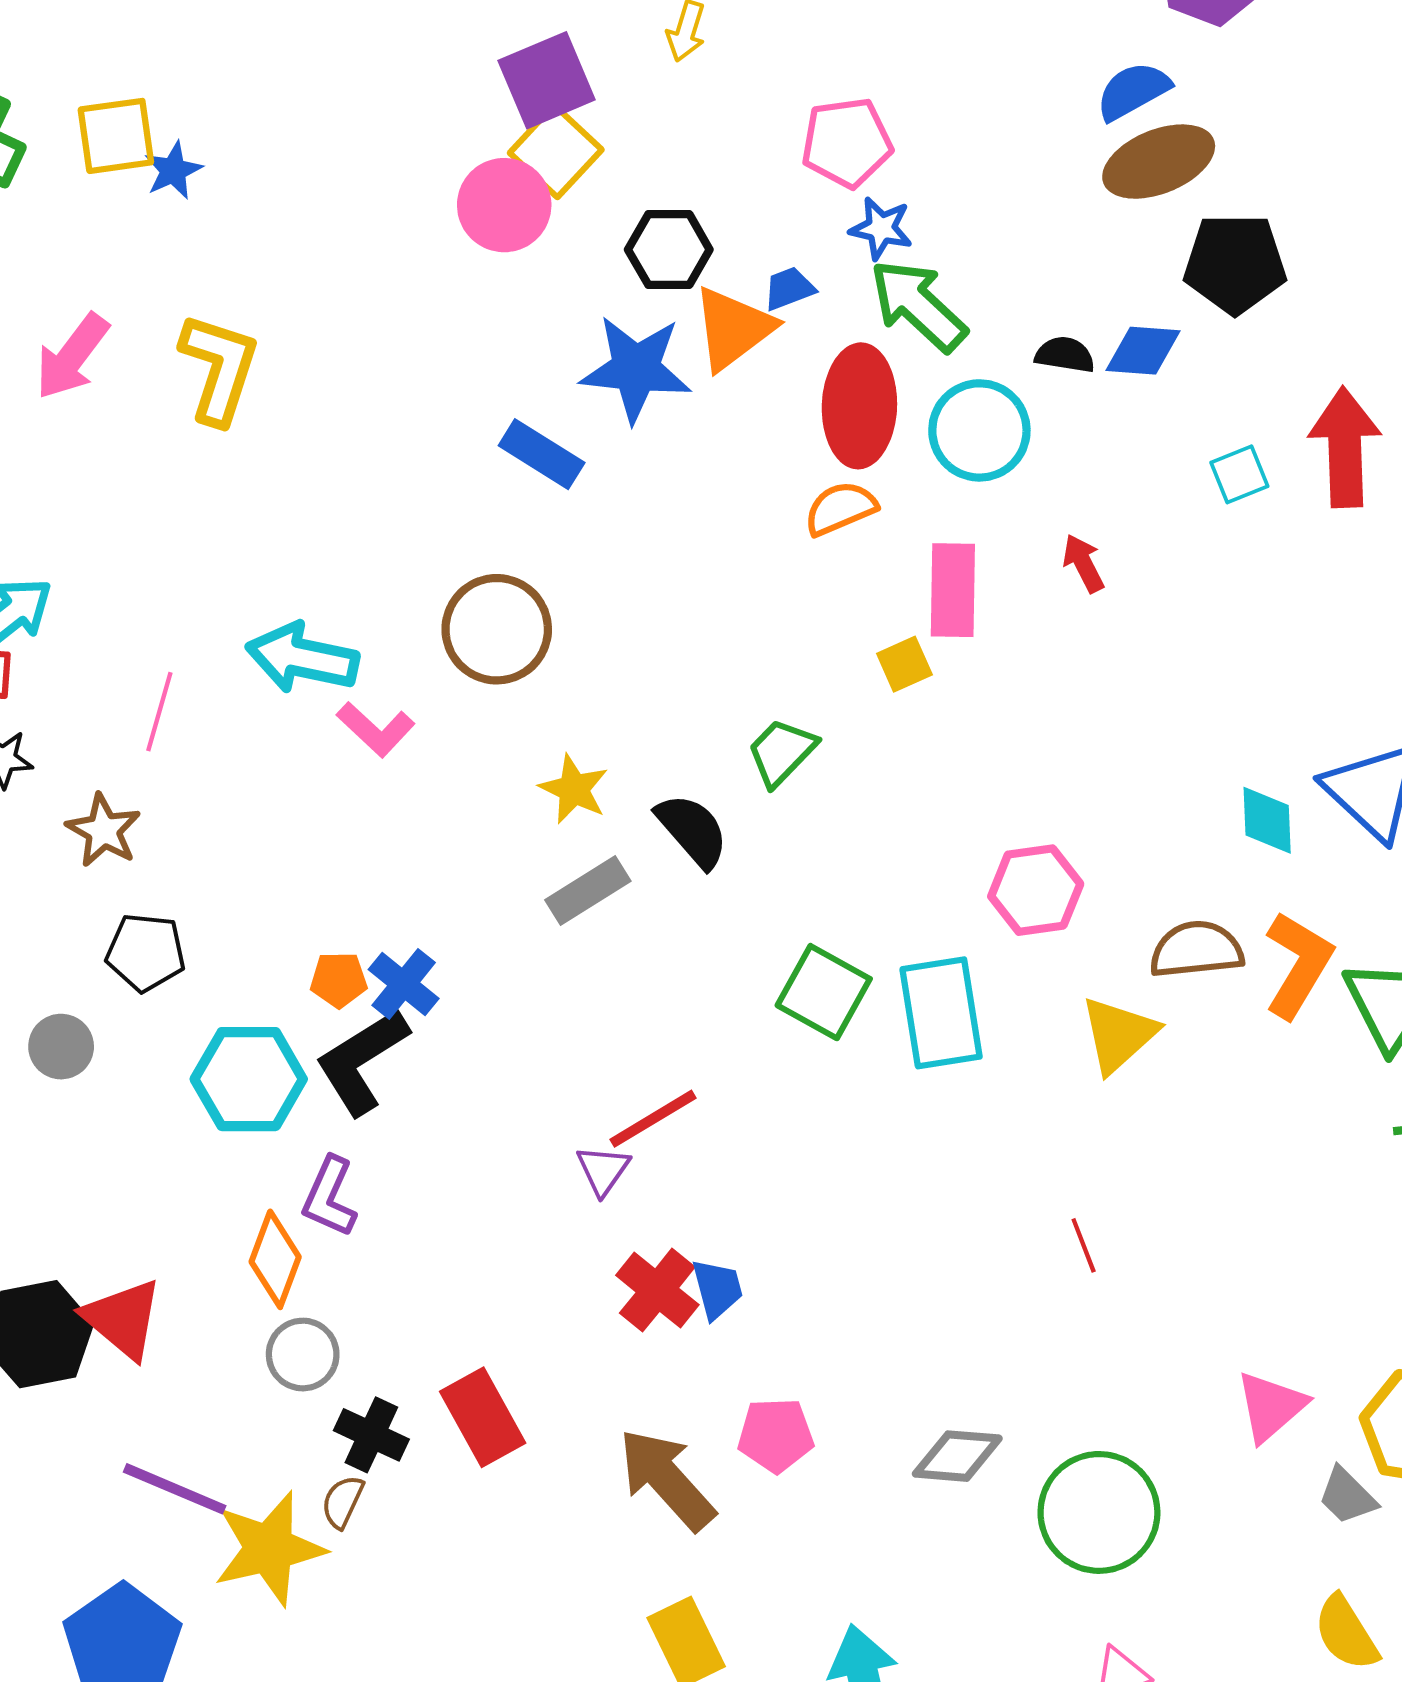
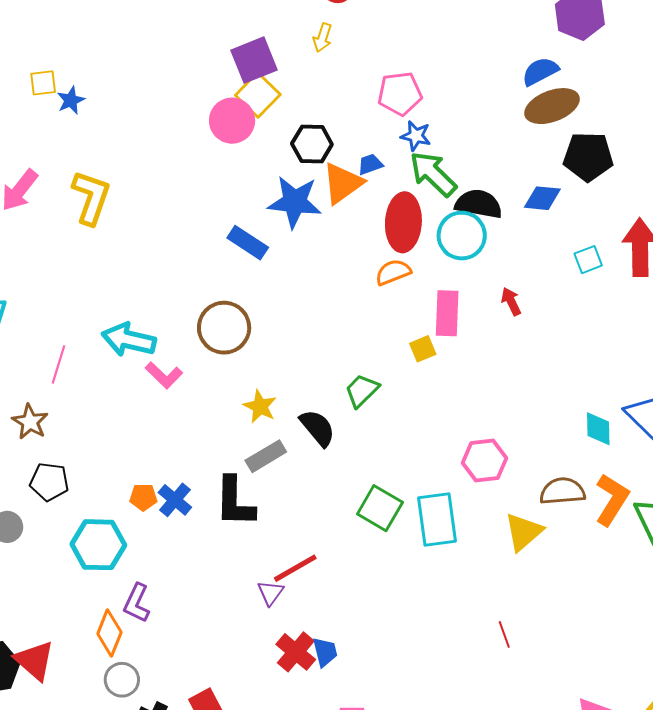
yellow square: (116, 136) -> (43, 83), size x0.7
black semicircle: (1065, 355) -> (479, 204), moved, size x1.6
black L-shape: (362, 1061) -> (235, 502), moved, turned -58

